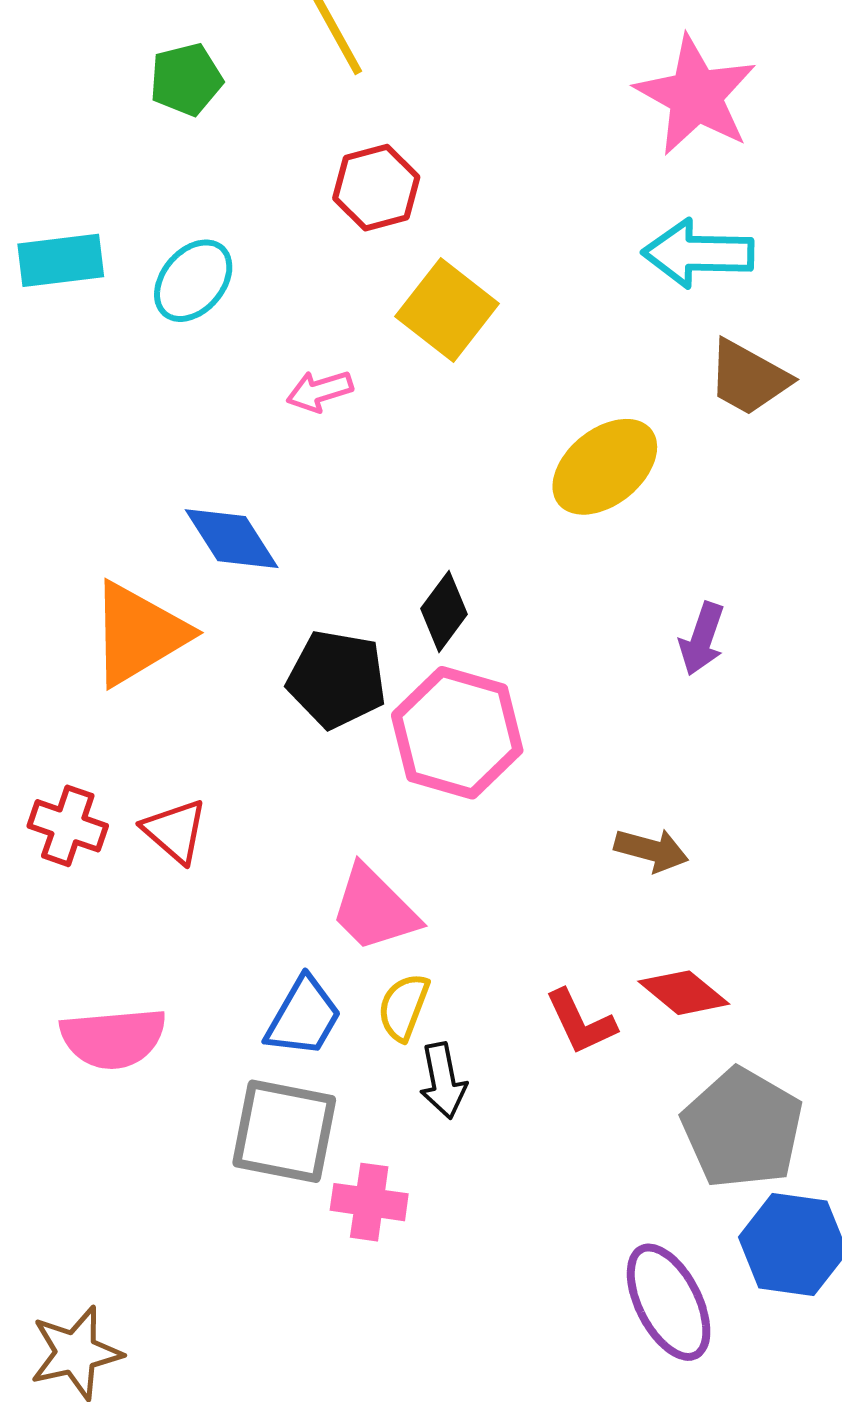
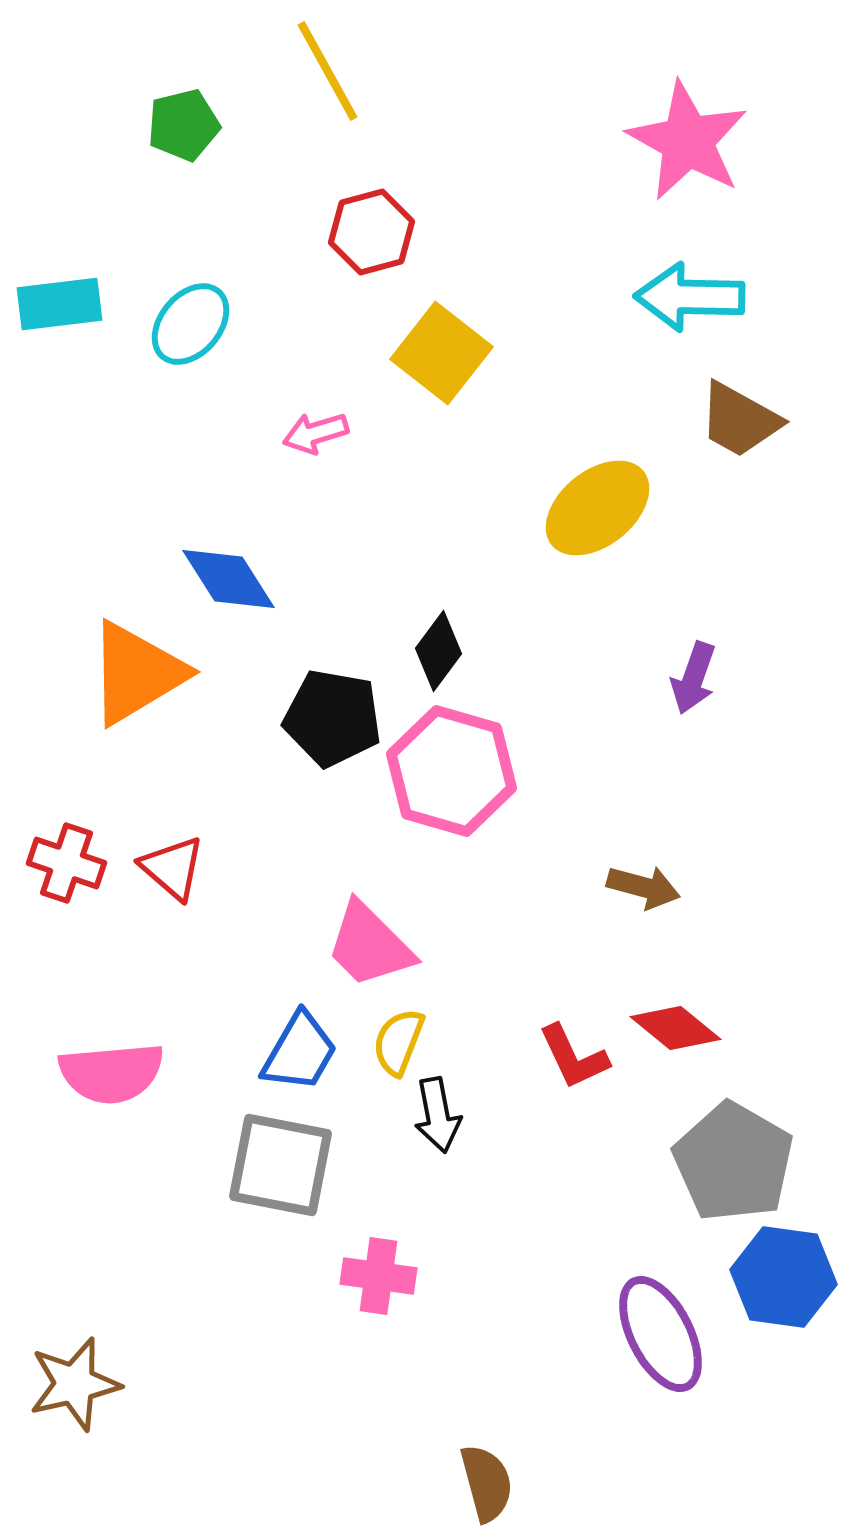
pink cross: (369, 1202) -> (378, 1276), moved

